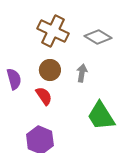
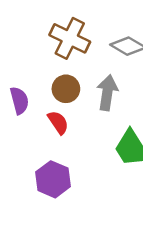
gray arrow: (82, 73) -> (107, 93), size x1.5

